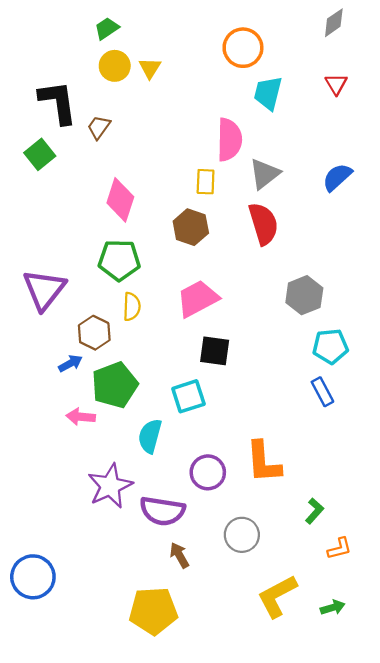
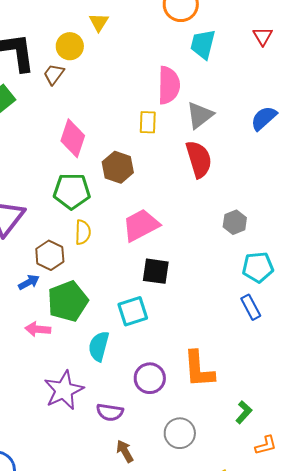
yellow circle: (115, 66) -> (70, 46), moved
brown hexagon: (191, 227) -> (118, 167), moved
gray hexagon: (304, 295) -> (235, 222), size x0.7
purple semicircle: (162, 511) -> (110, 412), size x0.7

